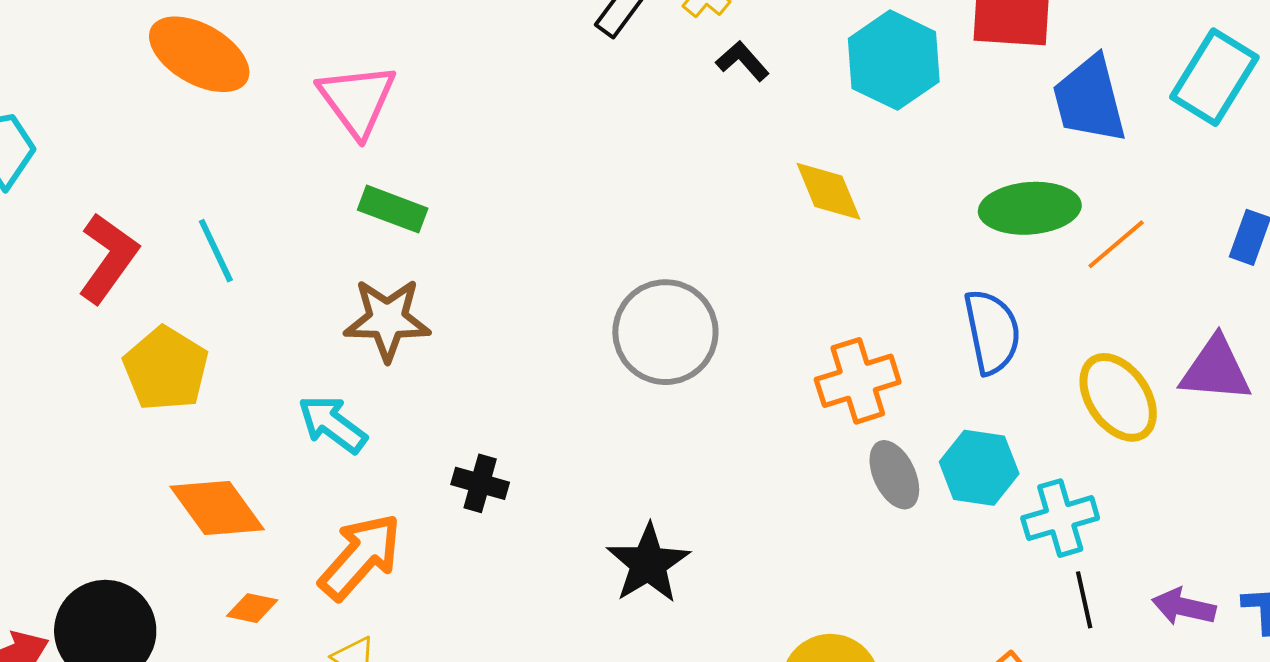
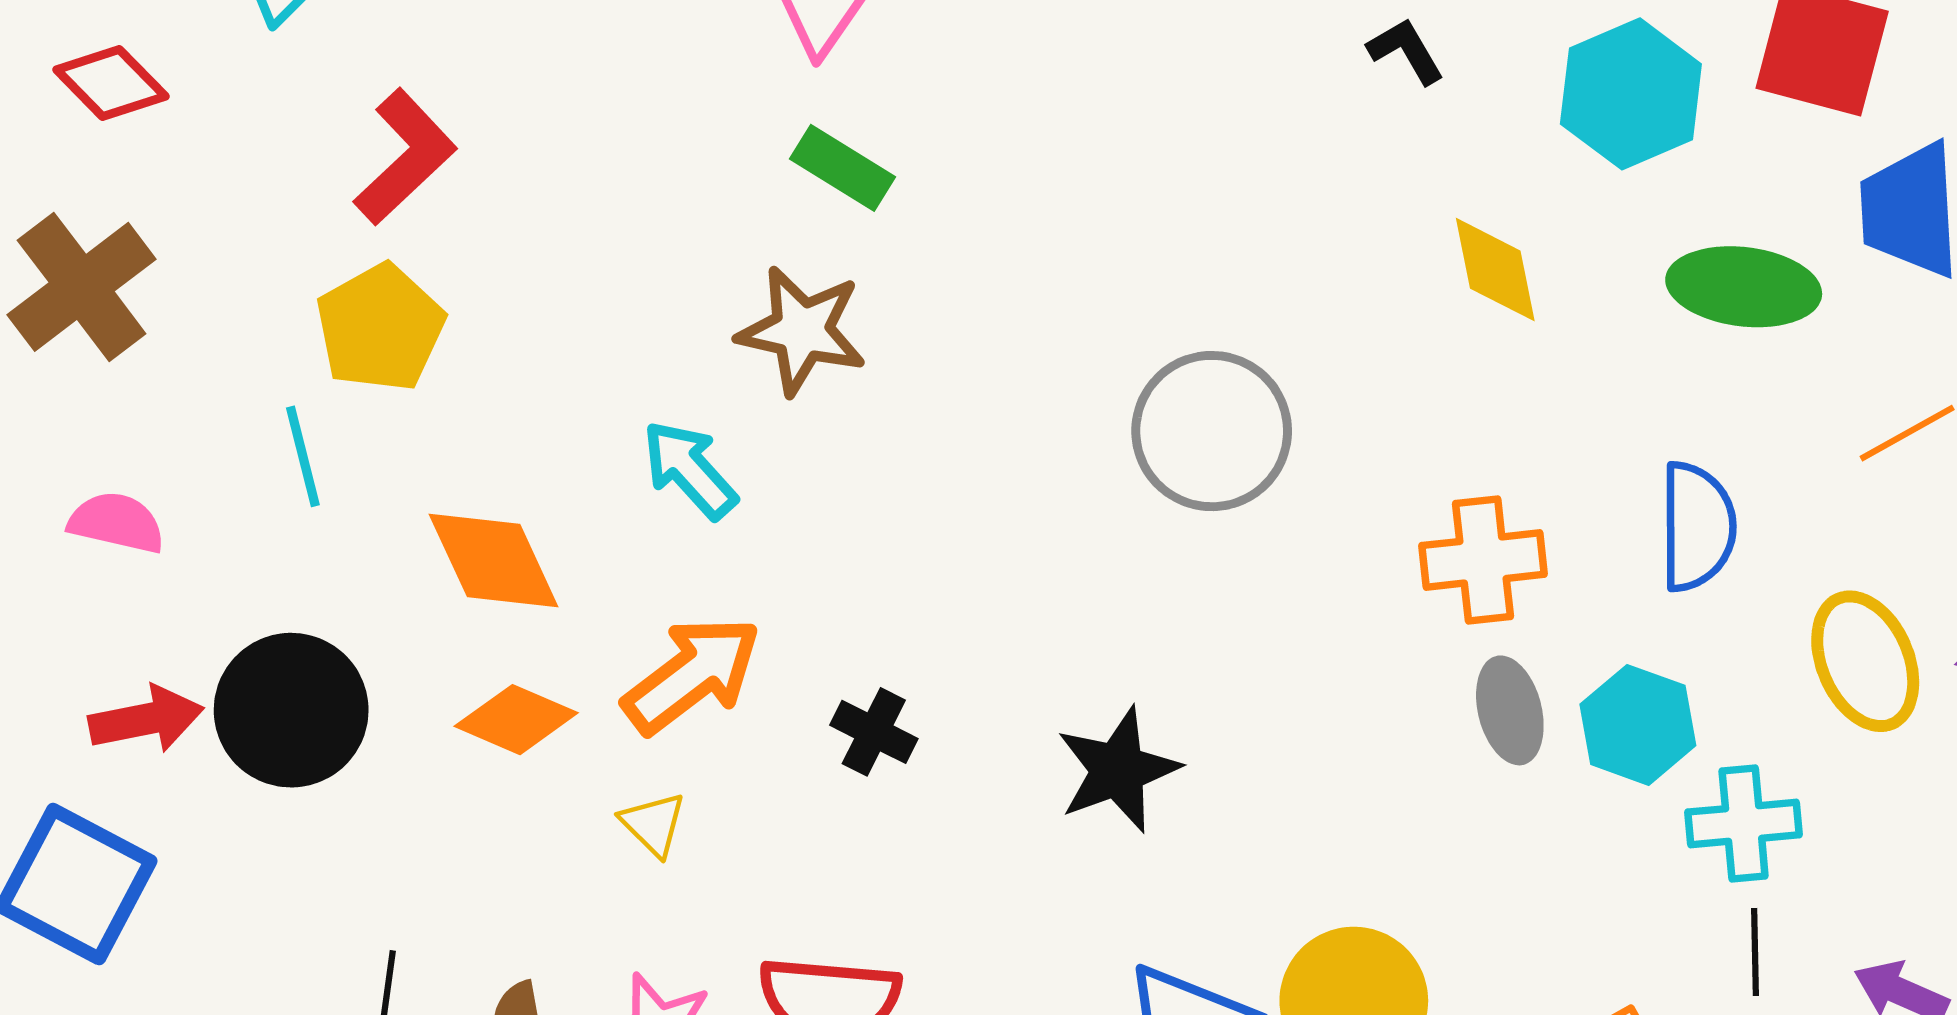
green ellipse: (1030, 208) -> (1744, 287), moved
cyan line: (216, 251) -> (303, 456), moved
yellow pentagon: (166, 369) -> (380, 328), moved
black cross: (480, 483) -> (874, 732), moved
orange diamond: (252, 608) -> (516, 720), size x1.5

